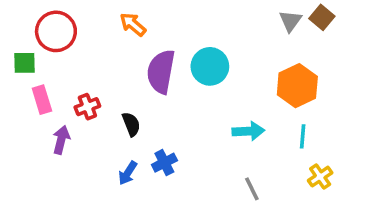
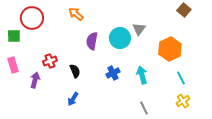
gray triangle: (290, 21) -> (139, 29), moved
purple semicircle: (161, 72) -> (92, 41), size x0.7
pink rectangle: (42, 100) -> (13, 65), moved
cyan arrow: (248, 131) -> (142, 75), turned -102
cyan line: (303, 136) -> (181, 78), moved, turned -32
blue cross: (164, 163) -> (113, 73), moved

